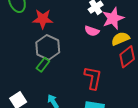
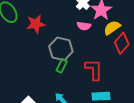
gray hexagon: (48, 47) -> (61, 49), moved
green rectangle: (43, 65) -> (62, 66), moved

